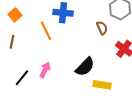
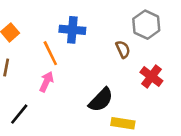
pink arrow: (45, 70) -> (46, 82), moved

